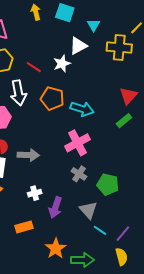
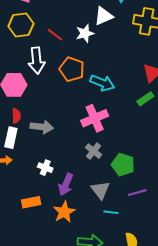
white cross: (35, 193) -> (45, 168), turned 32
cyan line: (100, 230) -> (111, 212), turned -32
purple line: (123, 234) -> (137, 193), moved, turned 30
orange star: (56, 248) -> (64, 212), moved

